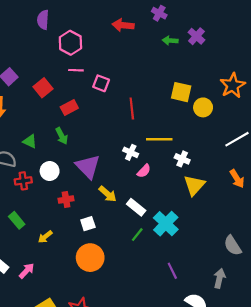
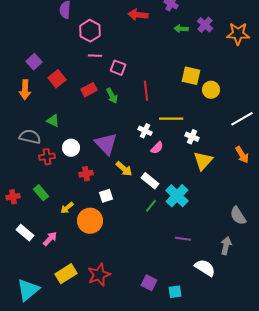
orange star: (233, 85) -> (238, 34), moved, turned 30
red square: (43, 88) -> (57, 79), moved
green arrow: (62, 136) -> (112, 96), moved
orange circle: (90, 258) -> (90, 221), moved
purple line: (172, 271) -> (183, 239), turned -56

